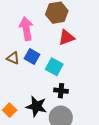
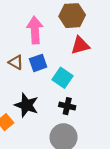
blue square: (32, 56) -> (38, 63), turned 35
black star: (36, 106) -> (26, 105), moved

